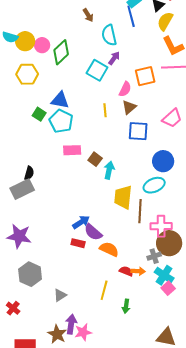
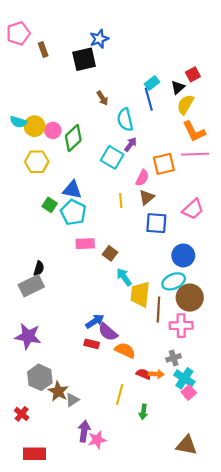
cyan arrow: (109, 170) -> (124, 277), moved, turned -48
brown circle: (169, 243) -> (190, 298), moved
brown star: (57, 334) -> (58, 391), moved

